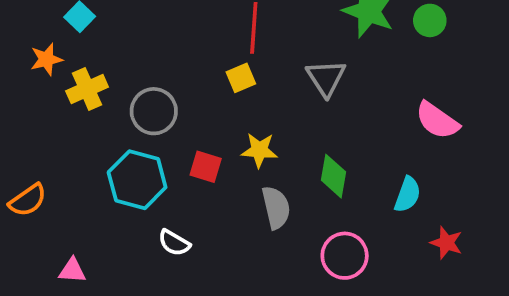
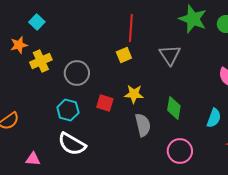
cyan hexagon: (137, 180) -> (68, 110), size x0.7
white semicircle: (174, 243) -> (72, 144), moved, size x1.6

